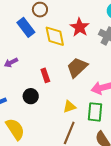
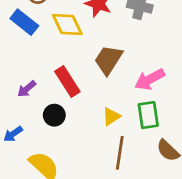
purple arrow: (11, 63) -> (27, 89), moved
red rectangle: (45, 75) -> (67, 81), size x1.5

